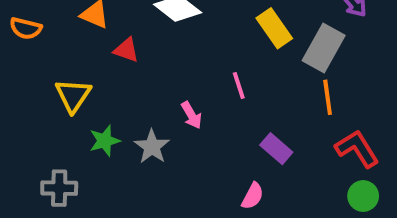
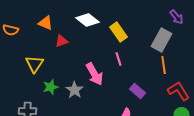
yellow rectangle: (274, 28) -> (119, 32), moved
red triangle: (126, 50) -> (62, 41), turned -40
pink arrow: (191, 115) -> (95, 74), size x1.6

